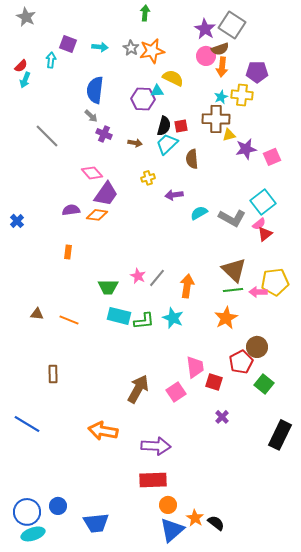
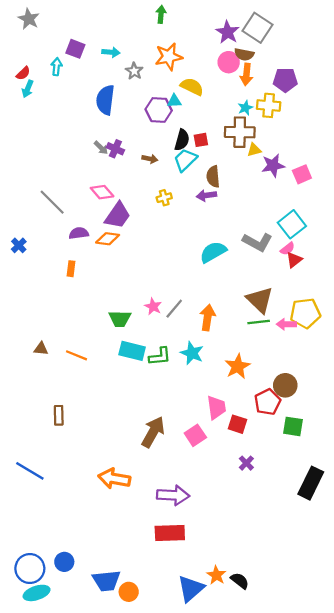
gray star: (131, 48) -> (134, 71), moved
brown semicircle: (220, 49) -> (244, 54), turned 30
gray arrow: (91, 116) -> (101, 148), moved
gray line: (47, 136) -> (52, 202), moved
purple arrow: (174, 195) -> (206, 195), moved
cyan semicircle: (199, 213) -> (213, 252), moved, size x1.4
orange rectangle: (68, 252) -> (71, 269), moved
orange star: (226, 318) -> (238, 366), moved
green square: (264, 384) -> (293, 426), turned -30
orange circle: (168, 505) -> (129, 592), moved

